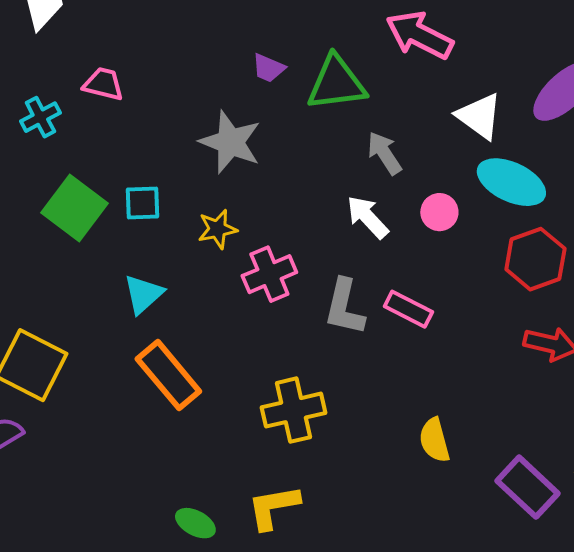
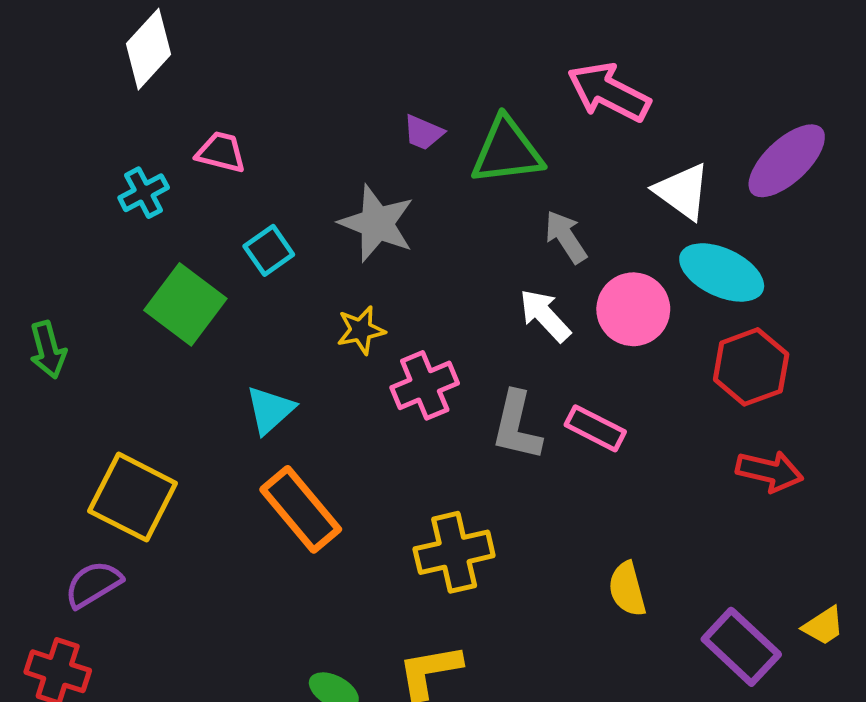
cyan square: (142, 203) -> (269, 250), moved, turned -33
pink circle: (439, 212) -> (633, 309), size x1.6

